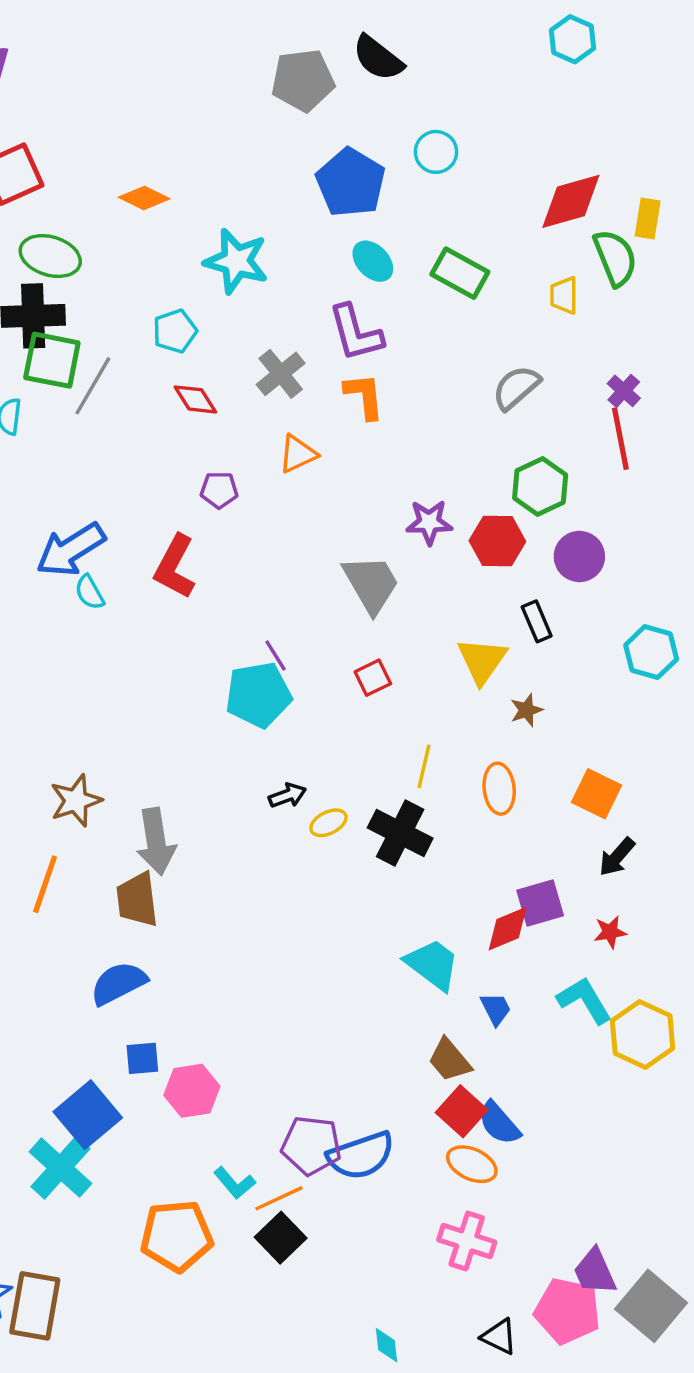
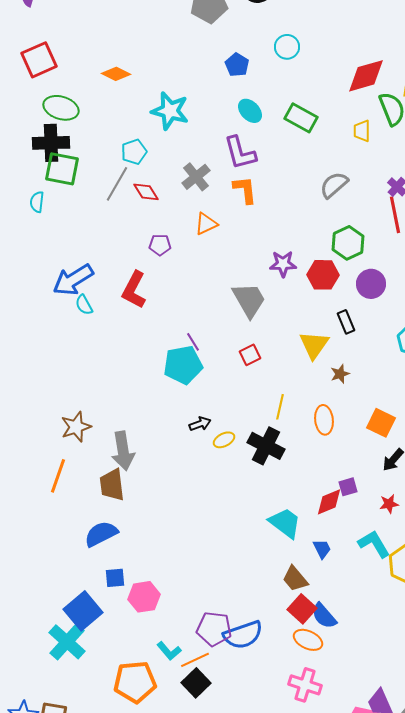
blue pentagon: (351, 183) -> (237, 65), size x0.6
gray line: (93, 386) -> (117, 184), moved
purple square: (540, 903) -> (348, 487), size x0.7

